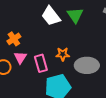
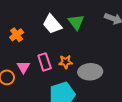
orange cross: (14, 39) -> (17, 35), moved
pink rectangle: (41, 63) -> (45, 62), moved

